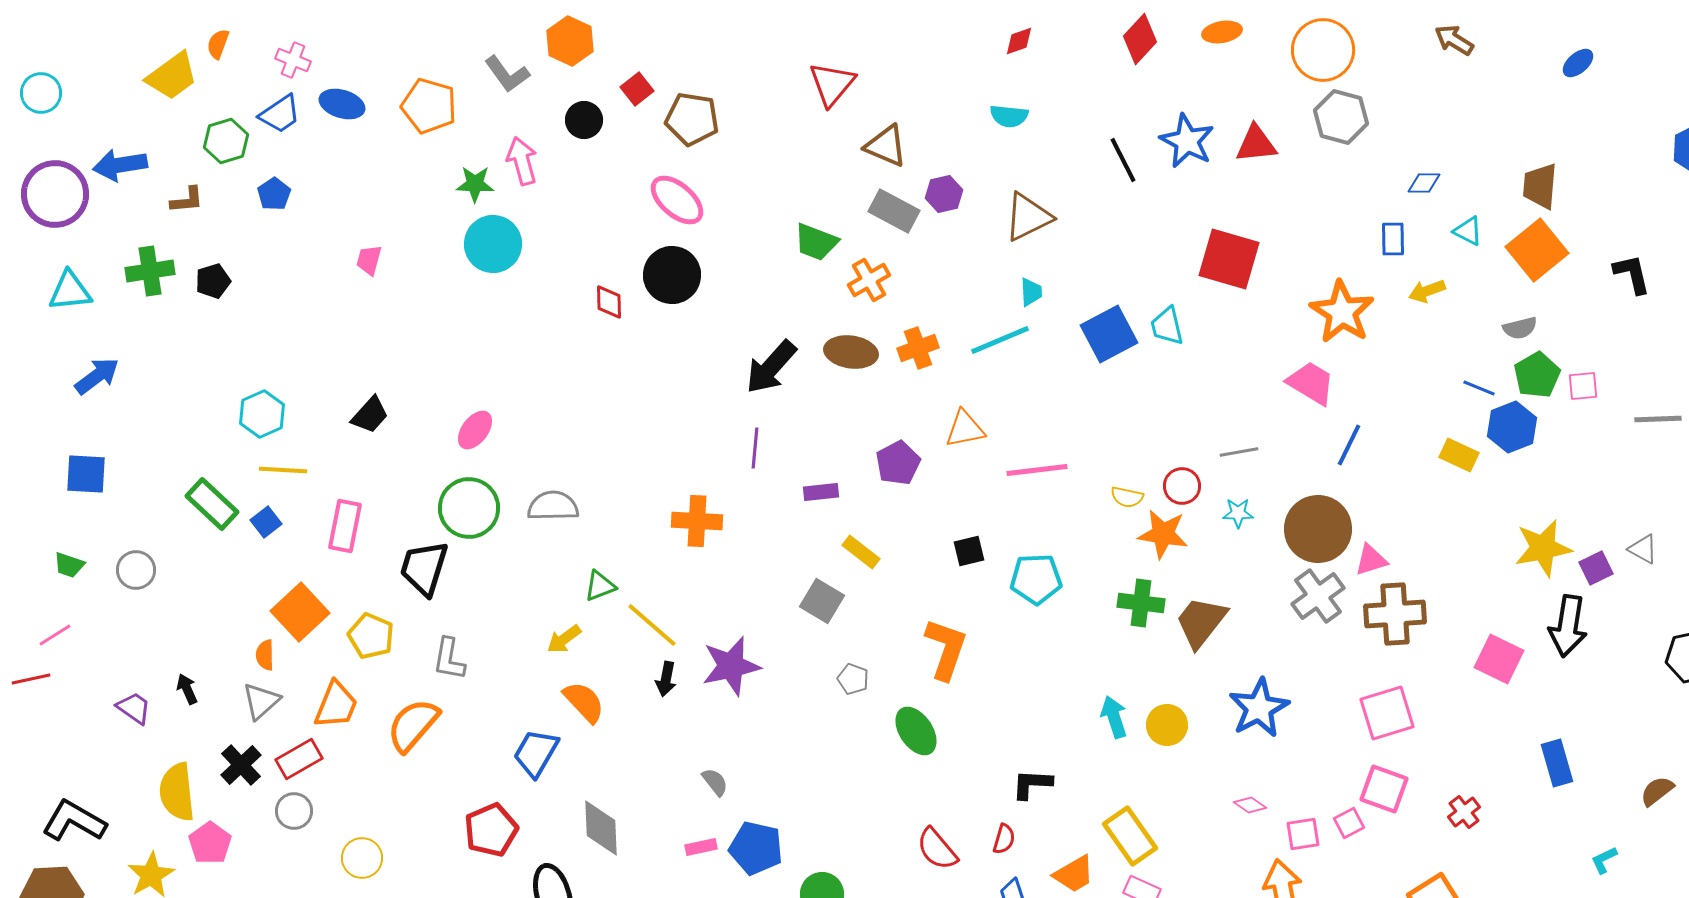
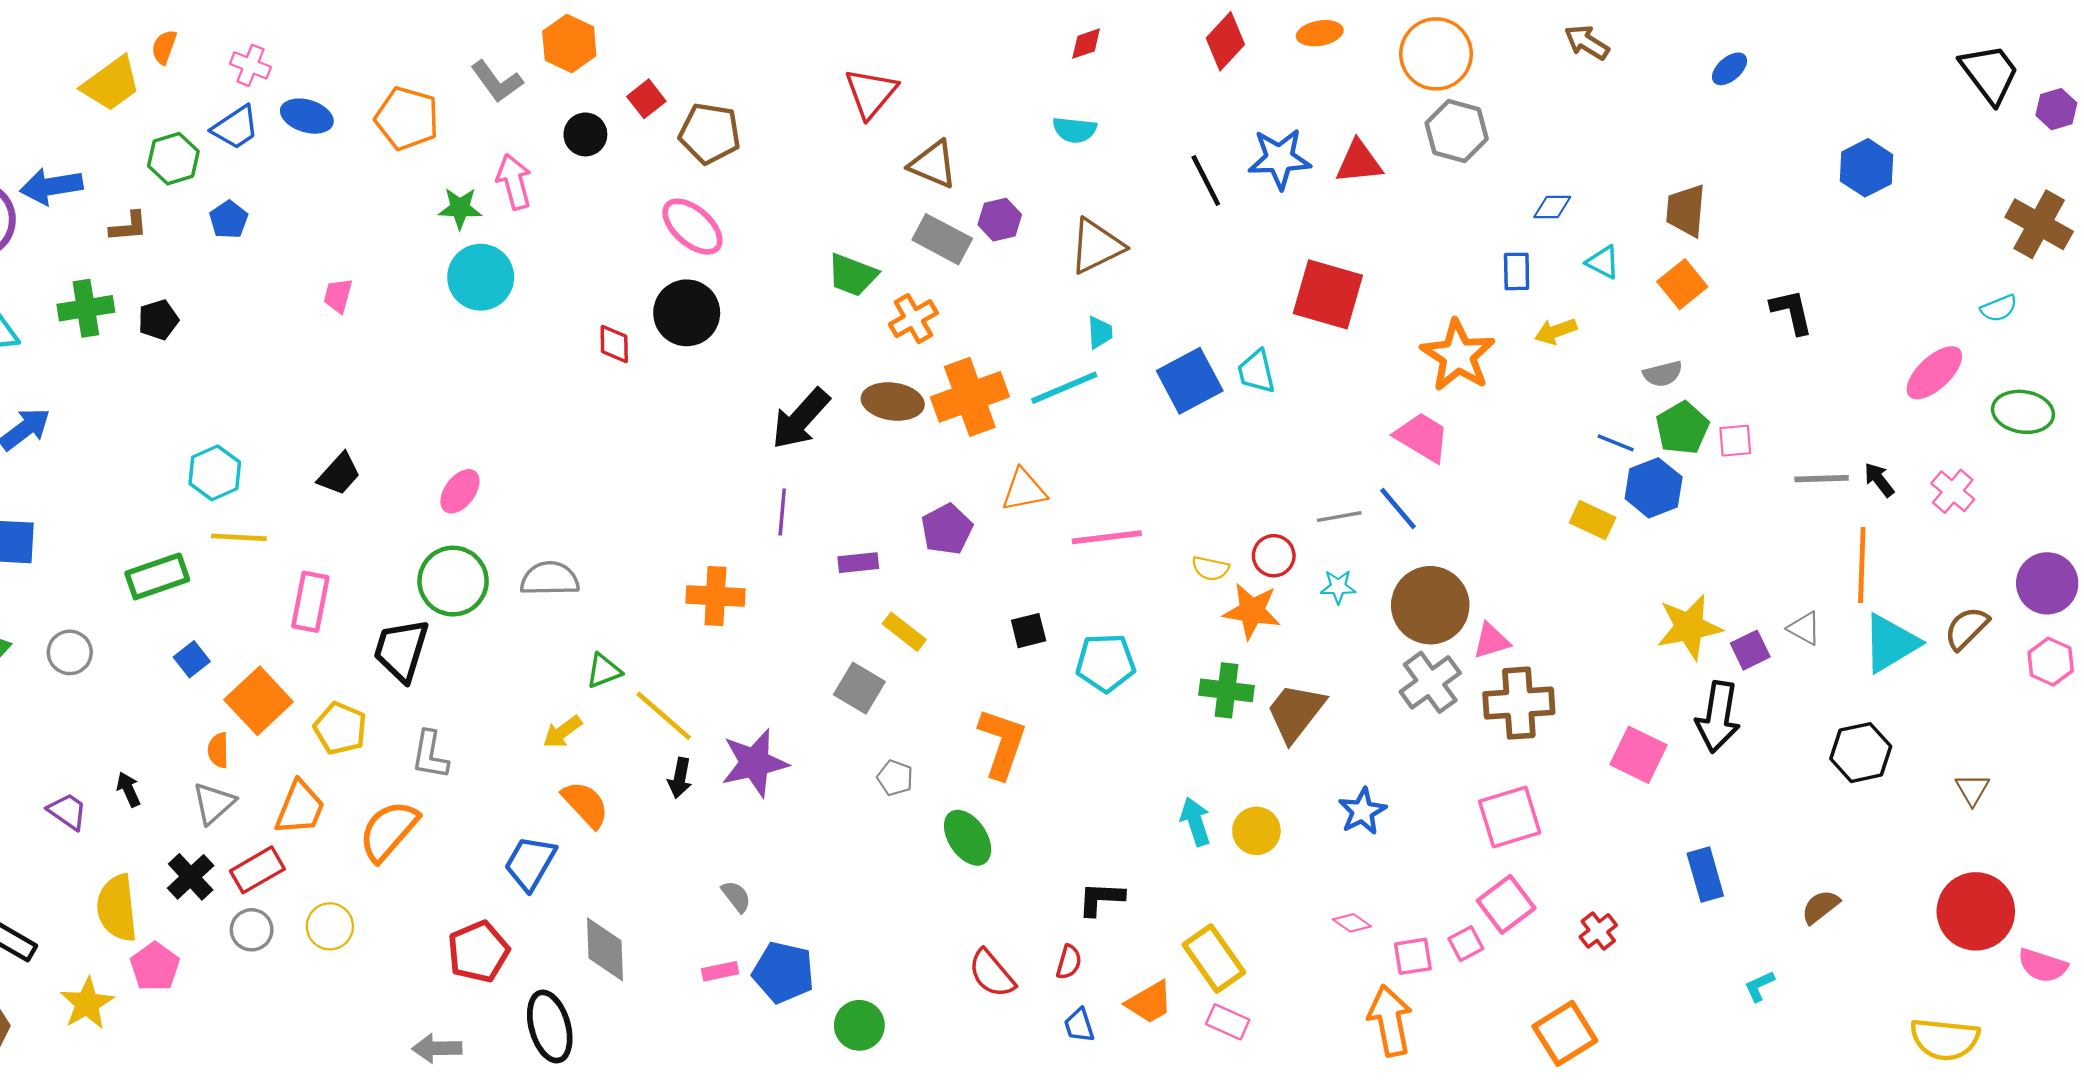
blue star: (1187, 141) -> (1279, 159), turned -30
orange square: (1537, 250) -> (1682, 284), size x0.7
orange cross: (918, 348) -> (970, 397), size x1.6
blue line: (1349, 445) -> (1398, 509), moved, turned -66
green rectangle: (212, 504) -> (157, 576), turned -62
blue square: (266, 522) -> (192, 659), moved
blue star: (1259, 708) -> (1362, 811), size x0.7
pink square: (1384, 789) -> (1506, 904), turned 33
yellow circle: (362, 858) -> (330, 926), moved

